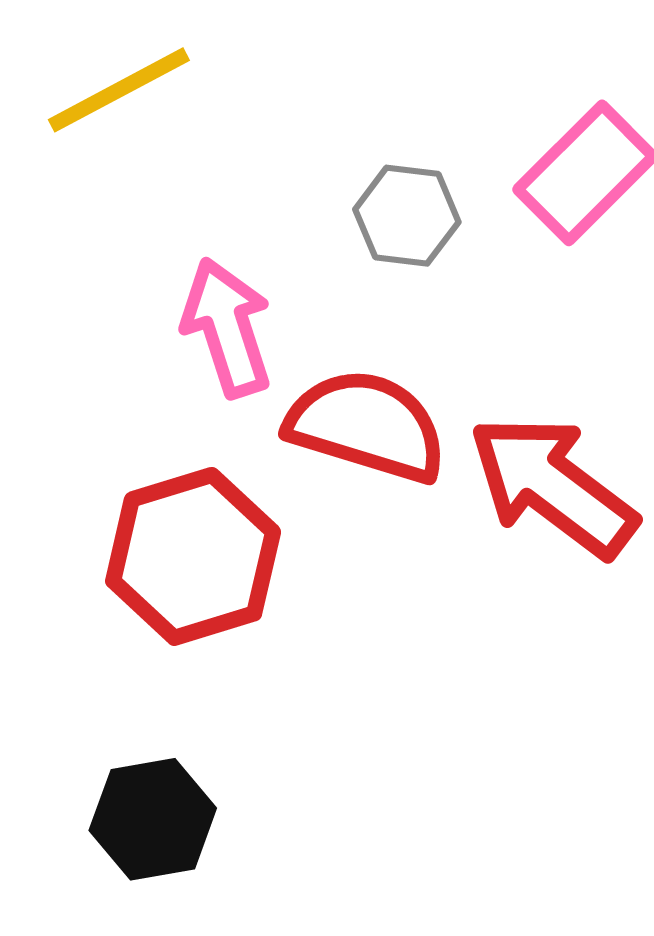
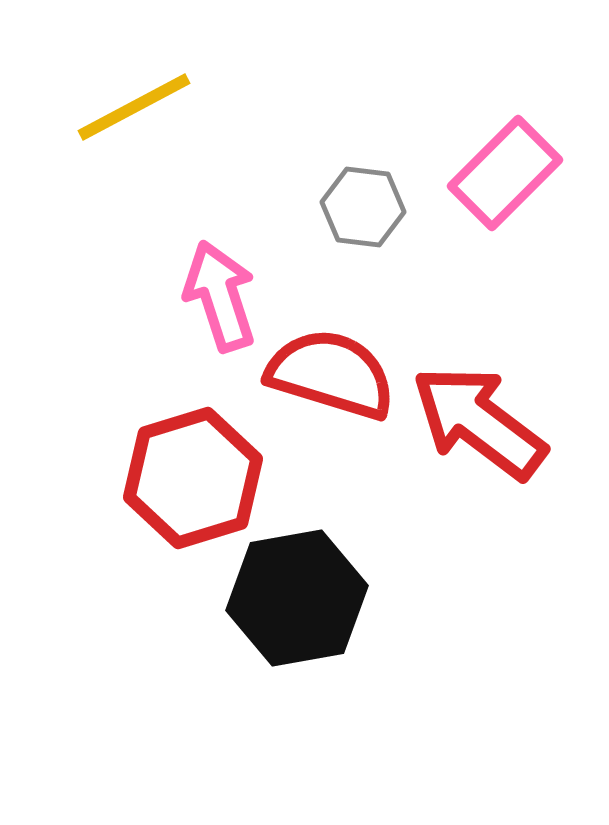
black hexagon: (153, 819) -> (297, 598), moved, size x1.4

